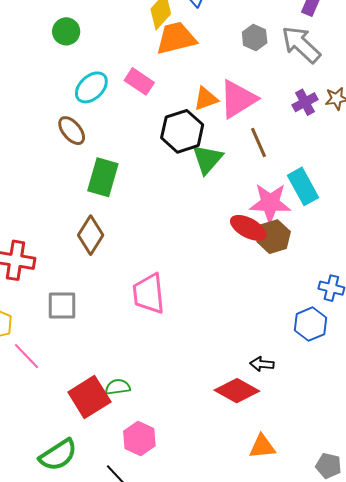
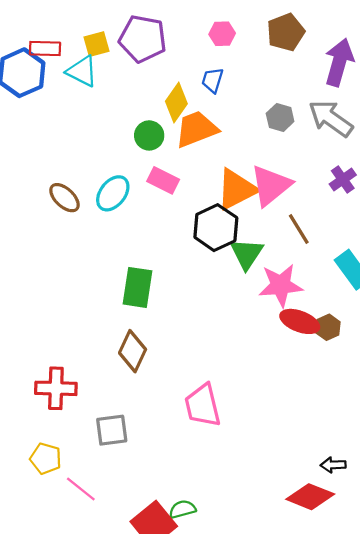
green circle: (66, 31) -> (149, 135), moved
orange triangle: (206, 99) -> (236, 189), size x1.6
brown ellipse: (72, 131) -> (64, 198), moved
pink star: (270, 203) -> (281, 285), moved
brown hexagon: (274, 237) -> (328, 327), size x0.7

